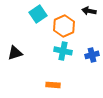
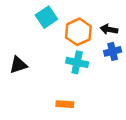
black arrow: (89, 11) -> (109, 29), moved
blue cross: (92, 55) -> (113, 51), moved

